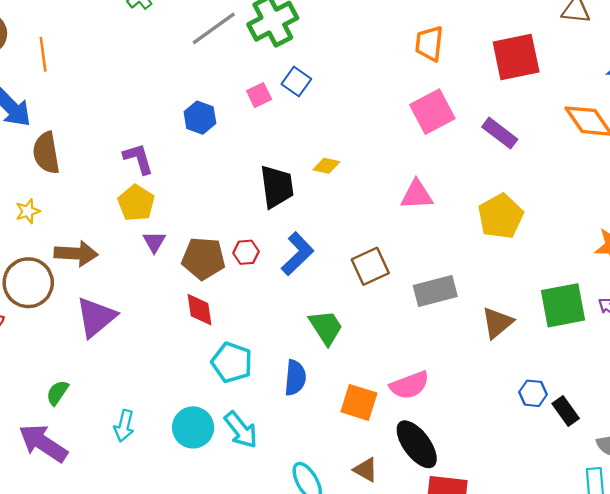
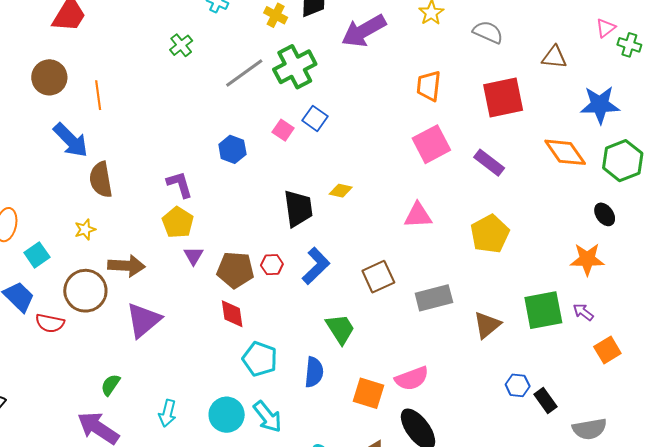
pink square: (259, 95) -> (283, 130), turned -30

